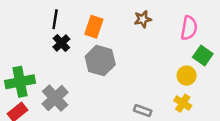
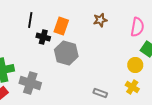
black cross: (61, 43) -> (43, 37), moved, turned -32
gray cross: (55, 98) -> (30, 83), turned -30

